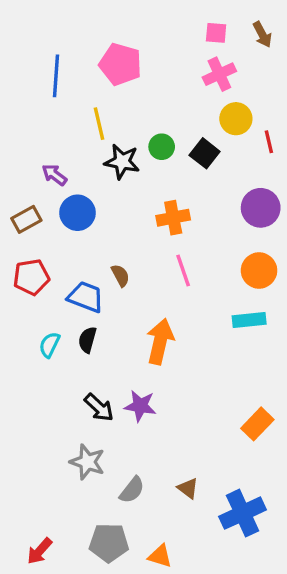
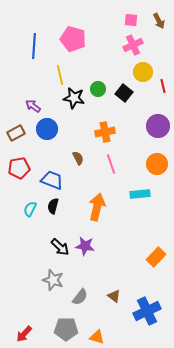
brown semicircle: (120, 275) -> (78, 158), moved
cyan rectangle: (249, 320) -> (140, 194), moved

